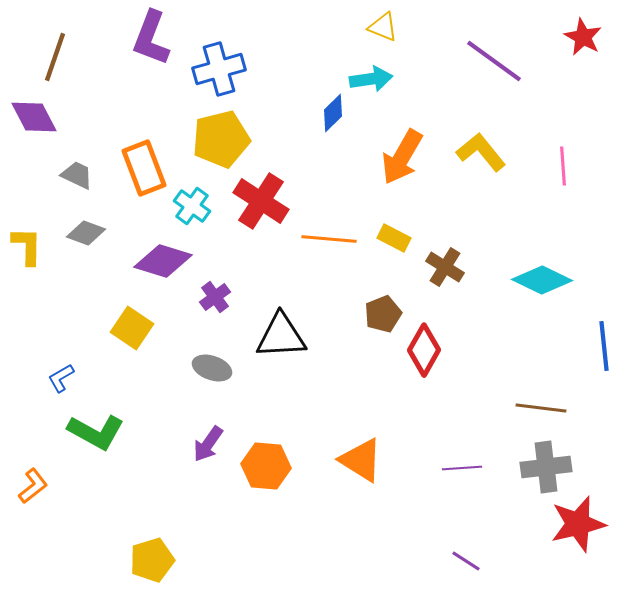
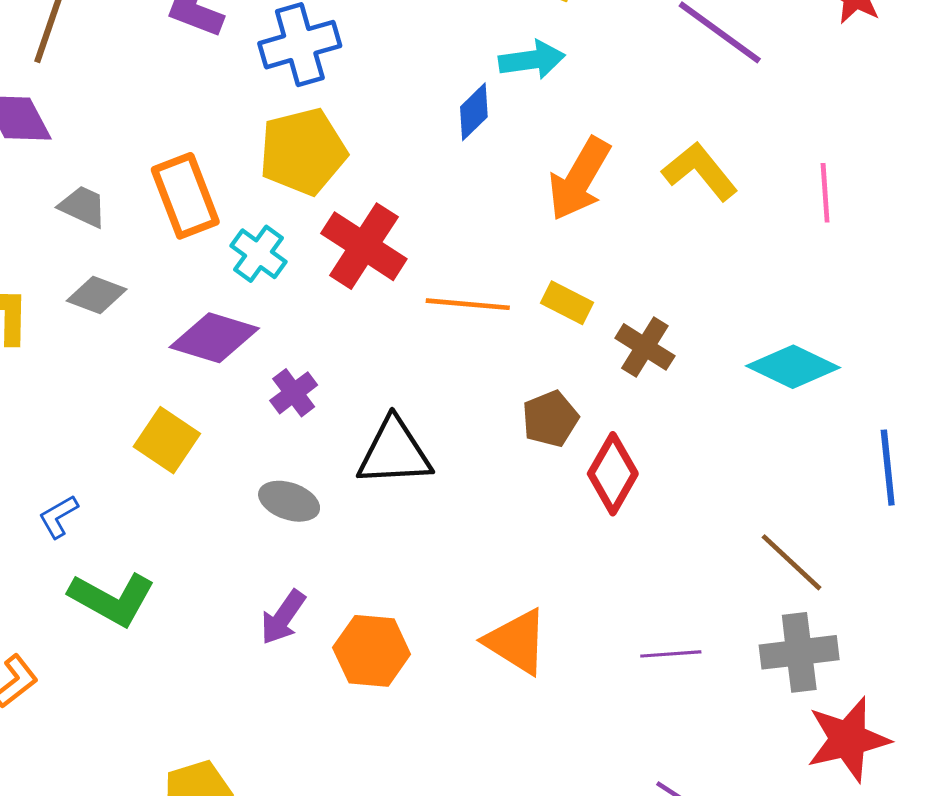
brown line: (541, 408) -> (791, 562), turned 36

